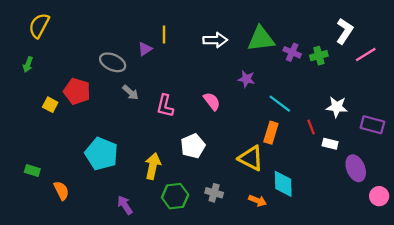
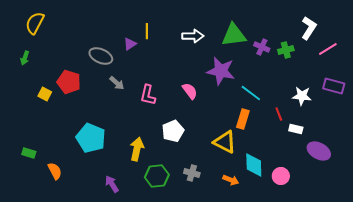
purple star: (246, 79) -> (221, 71), size x1.8
purple rectangle: (372, 125) -> (334, 86), moved
purple ellipse: (356, 168) -> (319, 151), turned -40
pink circle: (379, 196) -> (281, 176), moved

